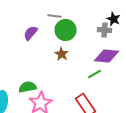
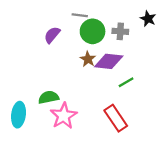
gray cross: (105, 30) -> (120, 31), moved
purple diamond: (107, 56) -> (109, 61), moved

